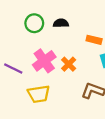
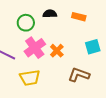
green circle: (34, 23) -> (26, 23), moved
orange rectangle: (94, 40) -> (79, 17), moved

